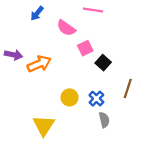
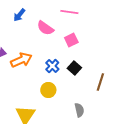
pink square: (85, 48) -> (71, 40), moved
black square: (103, 63) -> (74, 68), moved
blue cross: (96, 99) -> (52, 66), moved

